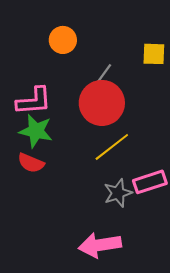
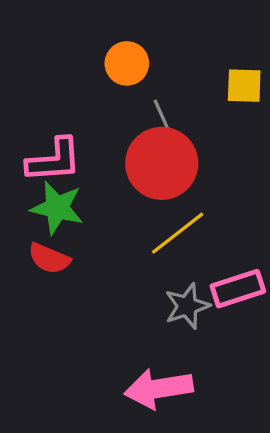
orange circle: (63, 40) -> (127, 63), moved
gray line: (103, 75) -> (163, 119), turned -60

